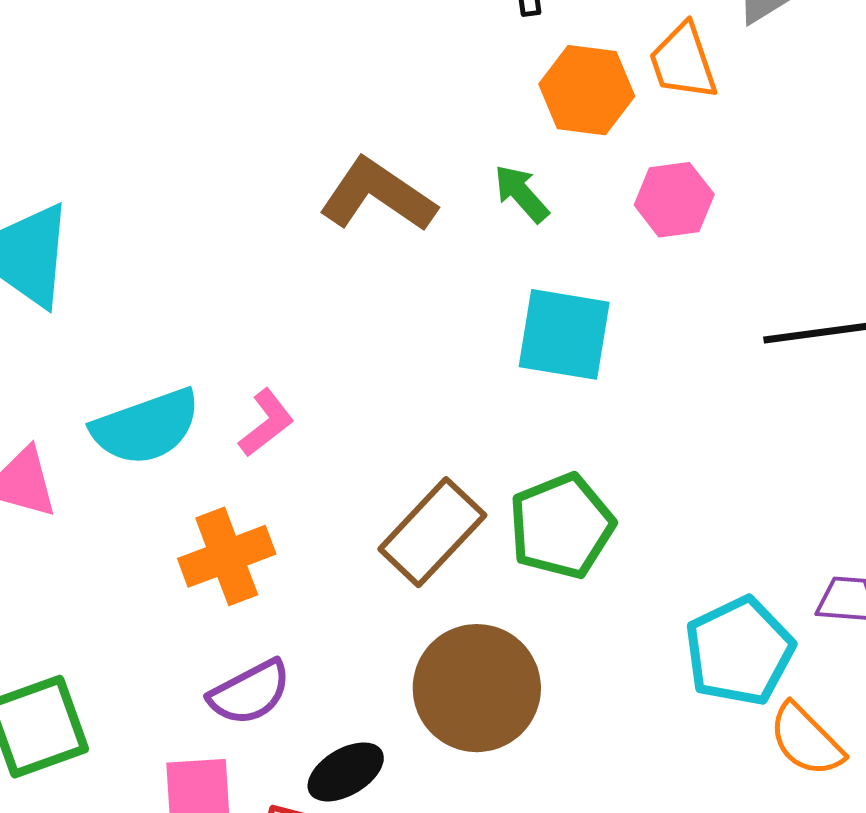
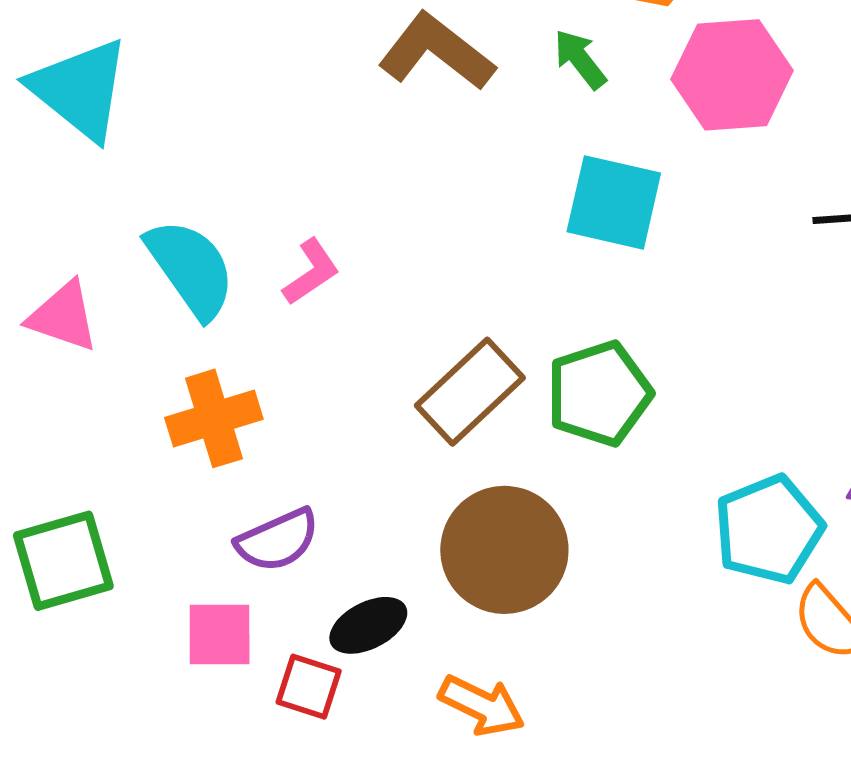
pink hexagon: (674, 200) -> (732, 75), size x1.5
cyan semicircle: (146, 427) -> (191, 268), turned -109
orange cross: (227, 556) -> (214, 418), moved

